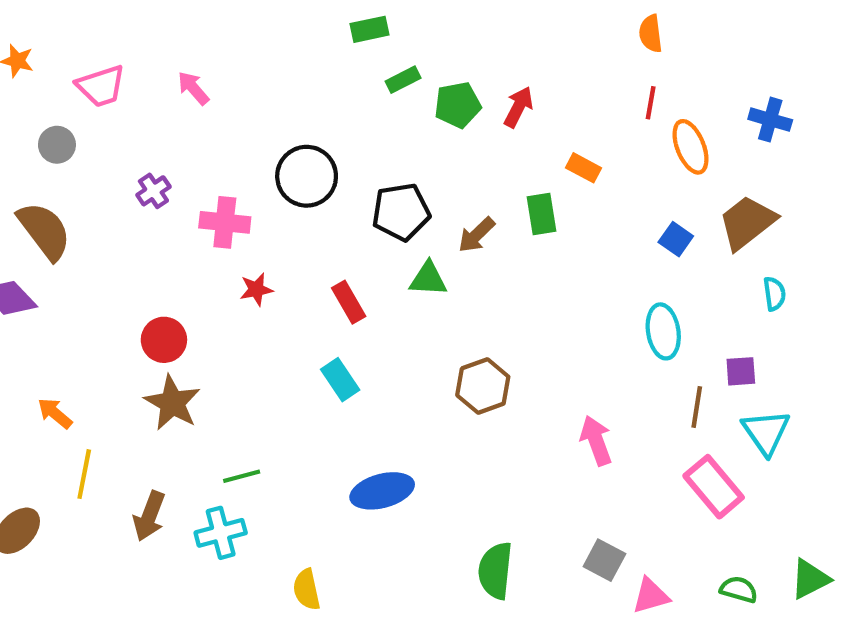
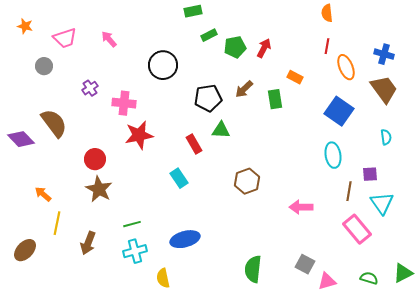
black circle: (307, 176) -> (163, 65), moved
brown trapezoid: (747, 222) -> (384, 89), moved, turned 92
brown semicircle: (44, 231) -> (54, 123), moved
brown arrow: (477, 235) -> (244, 89), moved
blue square: (676, 239) -> (339, 111), size x1.8
red star: (256, 289) -> (139, 135), size x1.8
red rectangle: (349, 302) -> (194, 144), moved
pink arrow: (596, 441) -> (301, 207), turned -70
blue ellipse: (382, 491) -> (185, 239), moved
cyan cross: (221, 533) -> (135, 251), moved

